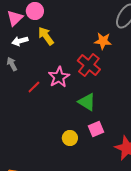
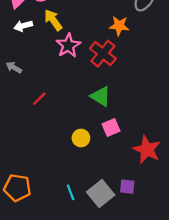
gray arrow: (12, 64) -> (14, 67), moved, turned -32
pink star: (59, 77) -> (68, 45), moved
red line: (34, 87) -> (39, 99), moved

